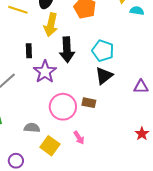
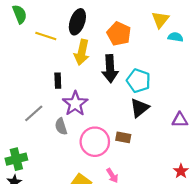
black arrow: (67, 50) -> (110, 69), moved
gray semicircle: (32, 128) -> (61, 126), moved, turned -112

